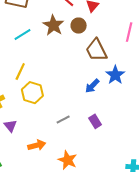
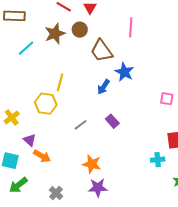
brown star: (53, 25) -> (55, 34), turned 30
yellow line: (20, 71) -> (60, 82), moved
orange arrow: (37, 145) -> (42, 156), moved, turned 54

